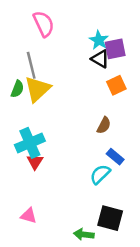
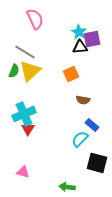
black triangle: (100, 59) -> (80, 47), turned -35
gray line: (31, 65) -> (25, 52), turned -45
orange square: (116, 85) -> (71, 74), moved
brown semicircle: (104, 125) -> (83, 100), turned 72
black square: (110, 218) -> (97, 163), moved

